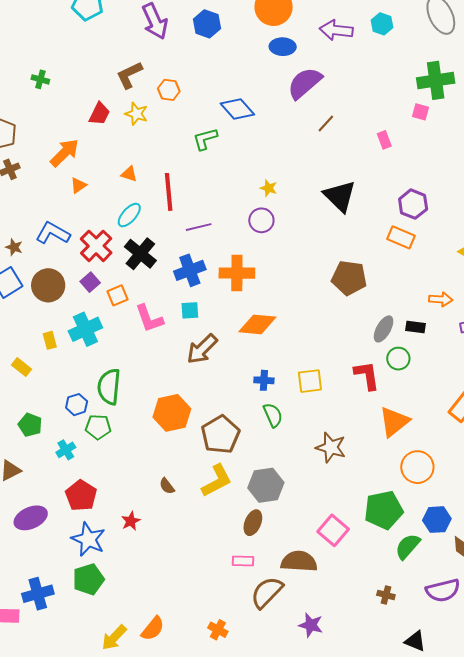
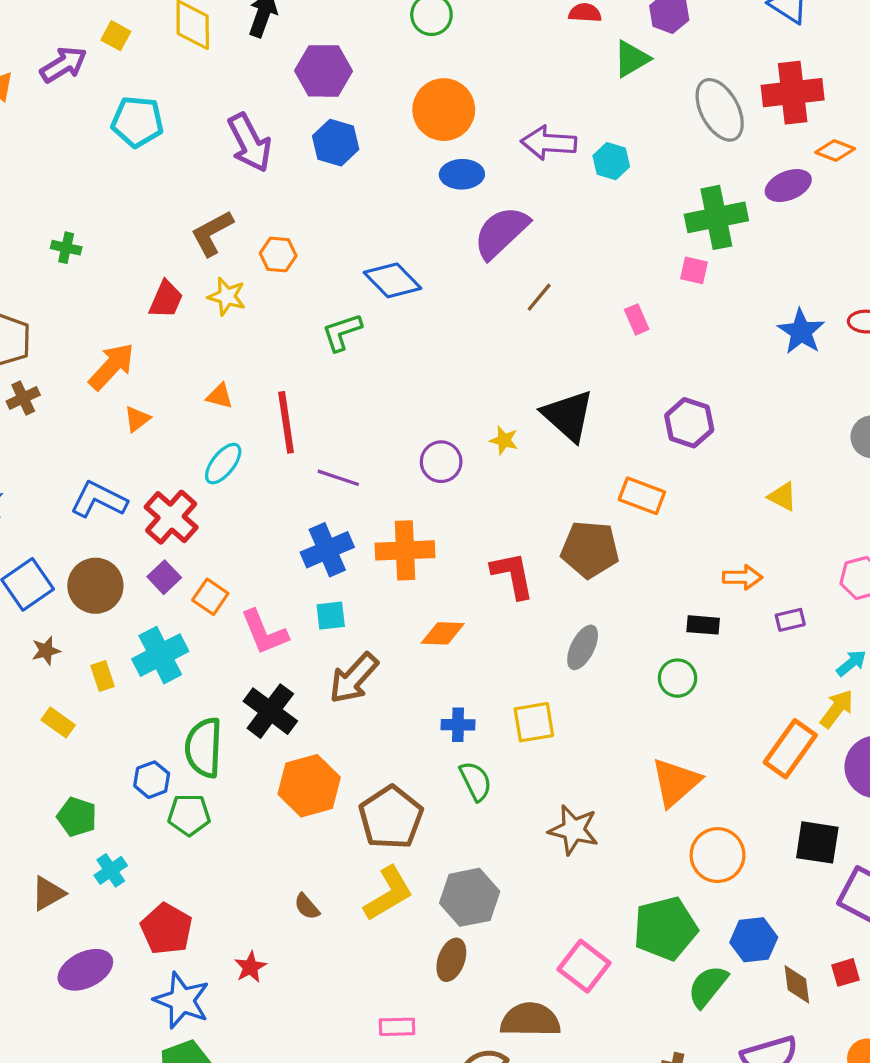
cyan hexagon: (382, 24) -> (611, 161), moved
yellow star: (269, 188) -> (504, 440), moved
purple line: (199, 227) -> (338, 478), turned 35
orange rectangle: (401, 237) -> (642, 496), moved
brown star: (14, 247) -> (46, 651), moved, turned -30
black cross: (140, 254) -> (270, 711), moved
orange square: (118, 295) -> (210, 597), turned -30
orange diamond: (257, 324) -> (443, 633), size x0.7
gray ellipse: (384, 329) -> (583, 647), moved
red L-shape: (367, 375) -> (513, 575), moved
cyan cross: (66, 450) -> (111, 870), moved
pink rectangle: (243, 561) -> (397, 1027), moved

